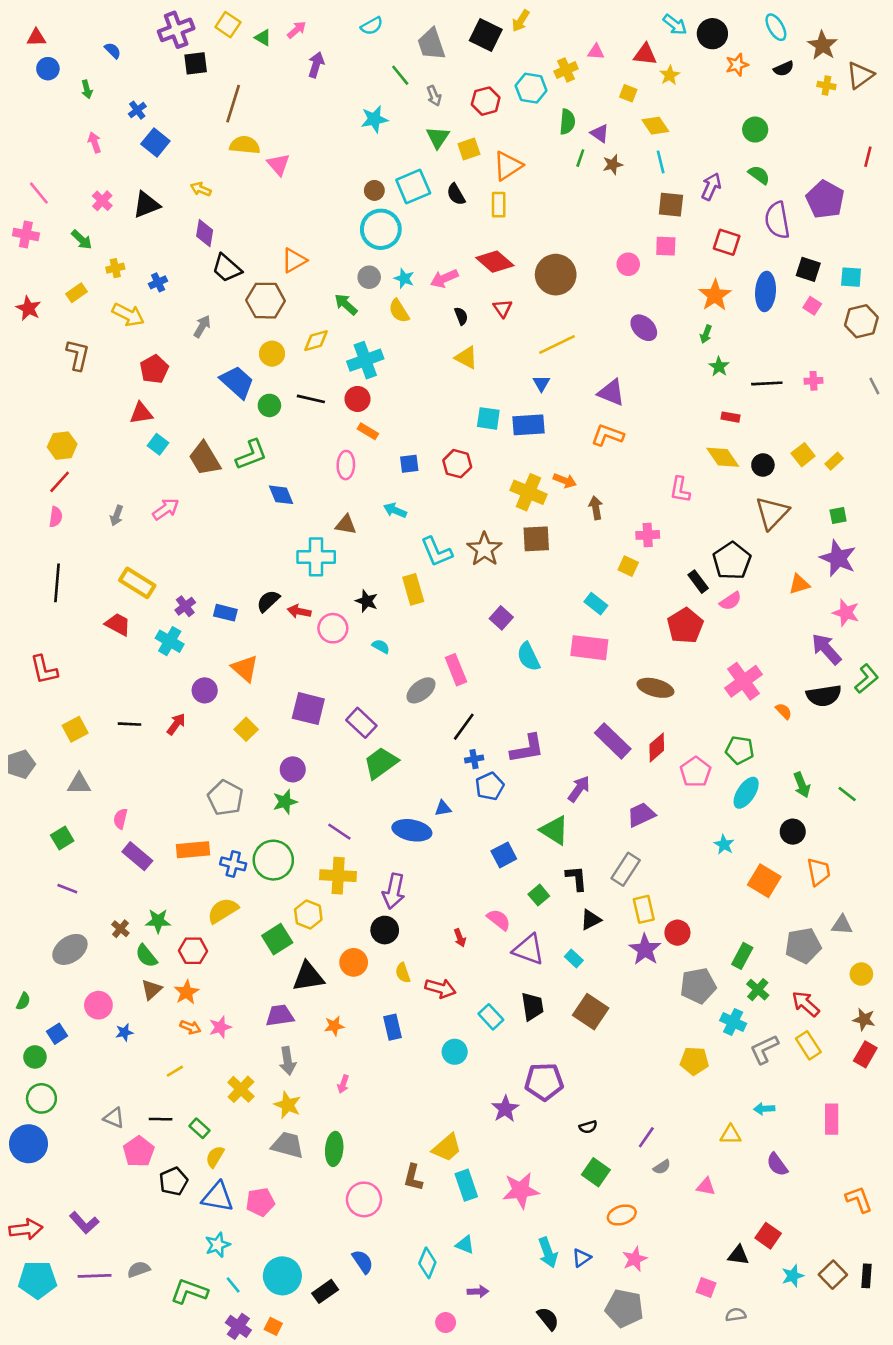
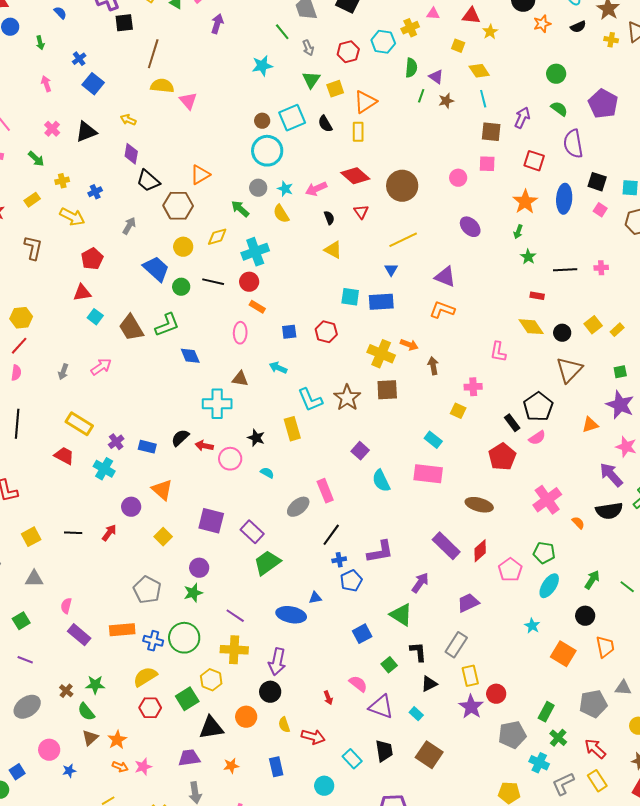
purple pentagon: (825, 199) -> (603, 104), moved
green arrow: (802, 785) -> (592, 580), turned -126
red hexagon: (193, 951) -> (150, 708), moved

